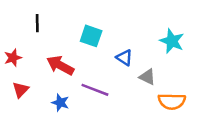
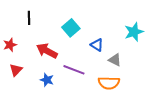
cyan square: (91, 36) -> (71, 28), turned 30
cyan star: (172, 41) -> (134, 32), turned 30
orange semicircle: (172, 101) -> (109, 83), moved

